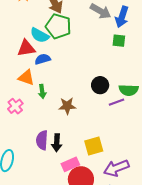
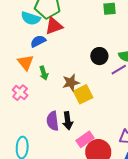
red triangle: (26, 48) -> (54, 26), moved
orange triangle: (26, 78) -> (26, 62), turned 42
yellow square: (94, 146) -> (83, 94), moved

